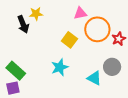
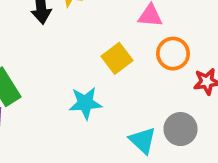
orange circle: (97, 29) -> (173, 54), size x0.7

